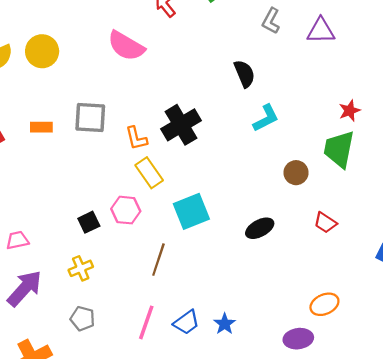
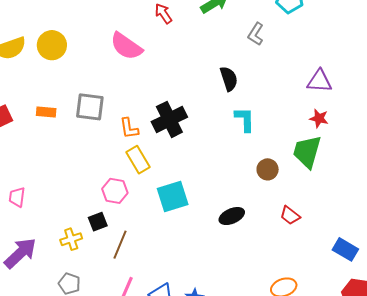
purple triangle: (321, 31) -> (319, 81), moved
red star: (350, 111) -> (319, 118), turned 30
cyan L-shape: (266, 118) -> (245, 119), turned -68
black square: (89, 222) -> (98, 222), moved
pink trapezoid: (17, 240) -> (17, 197), moved, turned -75
brown line: (158, 260) -> (120, 245), moved

